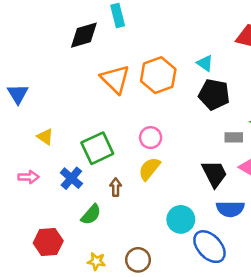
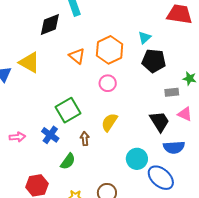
cyan triangle: (205, 63) -> (145, 38), turned 48
orange triangle: (115, 79) -> (77, 56), size x0.7
yellow triangle: (45, 137) -> (29, 63), moved, size x1.6
pink circle: (151, 138) -> (108, 83), moved

